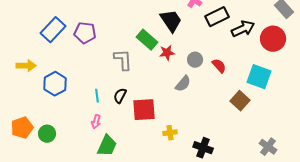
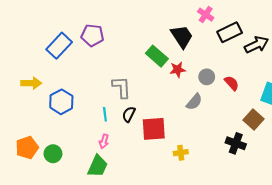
purple pentagon: (85, 33) -> (92, 35), moved
gray L-shape: (123, 60) -> (122, 87), moved
green trapezoid: (107, 146) -> (98, 166), moved
black cross: (203, 148) -> (236, 143), moved

